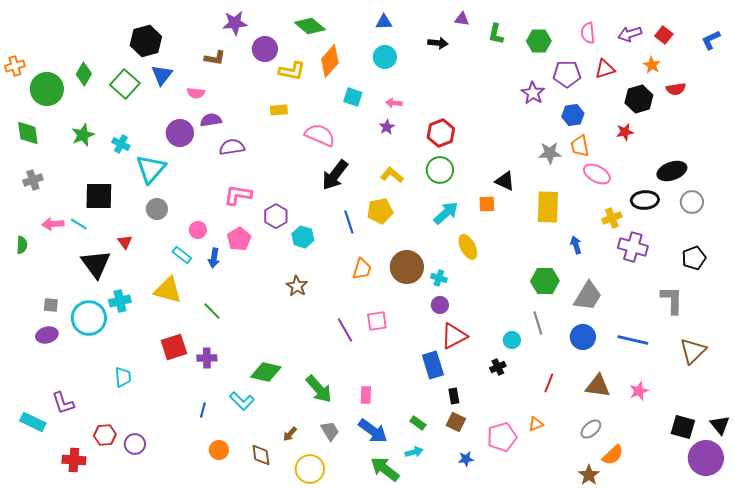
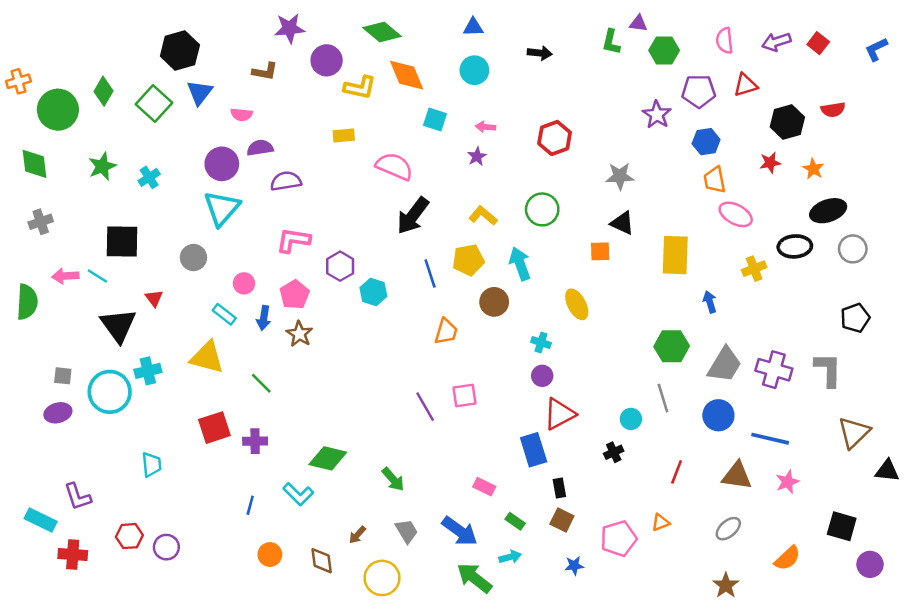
purple triangle: (462, 19) -> (638, 23), moved
orange diamond: (330, 61) -> (407, 75), turned -64
orange star: (652, 65) -> (813, 169), moved
red hexagon: (441, 133) -> (555, 138), moved
cyan cross: (121, 144) -> (149, 177), turned 30
gray star: (550, 153) -> (620, 176), moved
cyan triangle: (151, 169) -> (222, 208), moved
cyan arrow: (446, 213) -> (520, 264), moved, turned -68
green semicircle: (22, 245) -> (27, 302), size x1.6
purple cross: (633, 247) -> (774, 370), moved
brown circle: (407, 267) -> (494, 302), moved, size x0.7
brown star: (297, 286) -> (299, 334), moved
blue line: (633, 340) -> (770, 439), moved
green arrow: (319, 389) -> (393, 479), size x0.7
pink rectangle: (366, 395) -> (484, 487), moved, turned -66
black triangle: (720, 425) -> (887, 471), moved, turned -45
orange semicircle: (613, 455) -> (787, 558), moved
purple circle: (706, 458) -> (870, 564), size x0.6
red cross: (74, 460) -> (73, 555), moved

